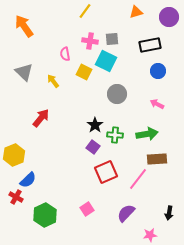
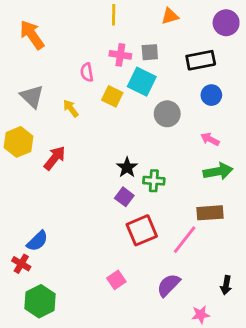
yellow line: (85, 11) -> (114, 15), turned -35
orange triangle: (136, 12) -> (170, 16), moved
gray circle: (117, 94) -> (167, 114), moved
green arrow: (147, 134) -> (218, 171), moved
yellow hexagon: (14, 155) -> (19, 142), moved
green hexagon: (45, 215) -> (40, 301), moved

